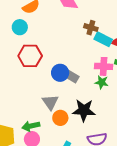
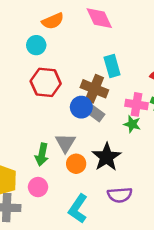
brown cross: (91, 28) -> (94, 89), moved, size x1.5
cyan rectangle: (103, 39) -> (112, 66), moved, turned 42
black star: (84, 110) -> (107, 157), turned 30
green arrow: (31, 126) -> (42, 154), moved, turned -72

